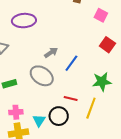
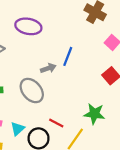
blue line: (71, 63) -> (68, 56), moved, turned -30
cyan triangle: (39, 120) -> (18, 129), moved

